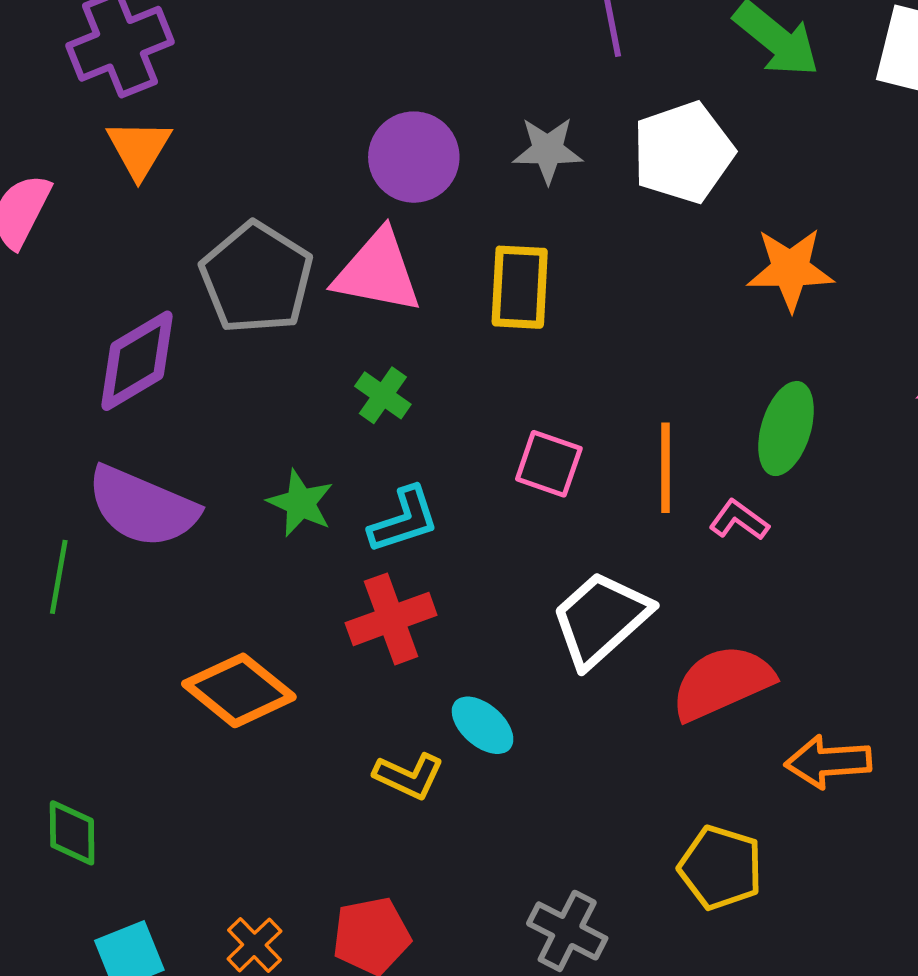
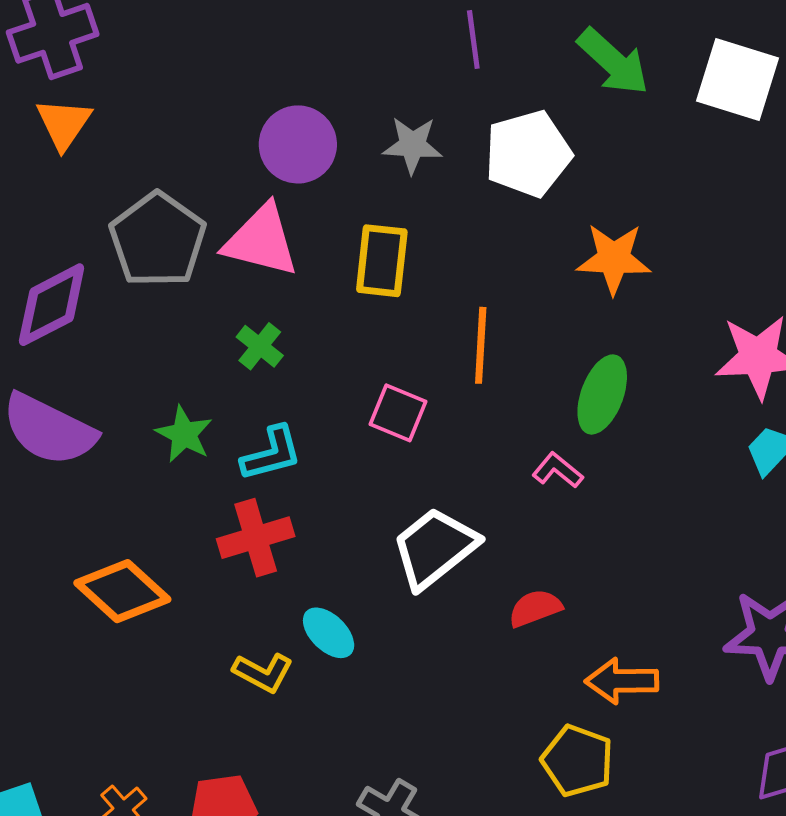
orange line: (666, 468) -> (481, 345), moved
red semicircle: (722, 683) -> (535, 608), size x0.6
yellow pentagon: (721, 868) -> (577, 761), moved

